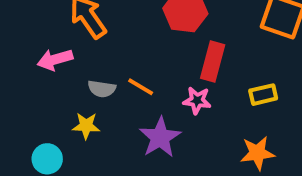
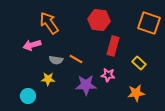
yellow rectangle: (263, 95) -> (139, 63), turned 56
pink star: (197, 100) -> (108, 75), moved
purple star: (160, 137) -> (86, 85), turned 30

